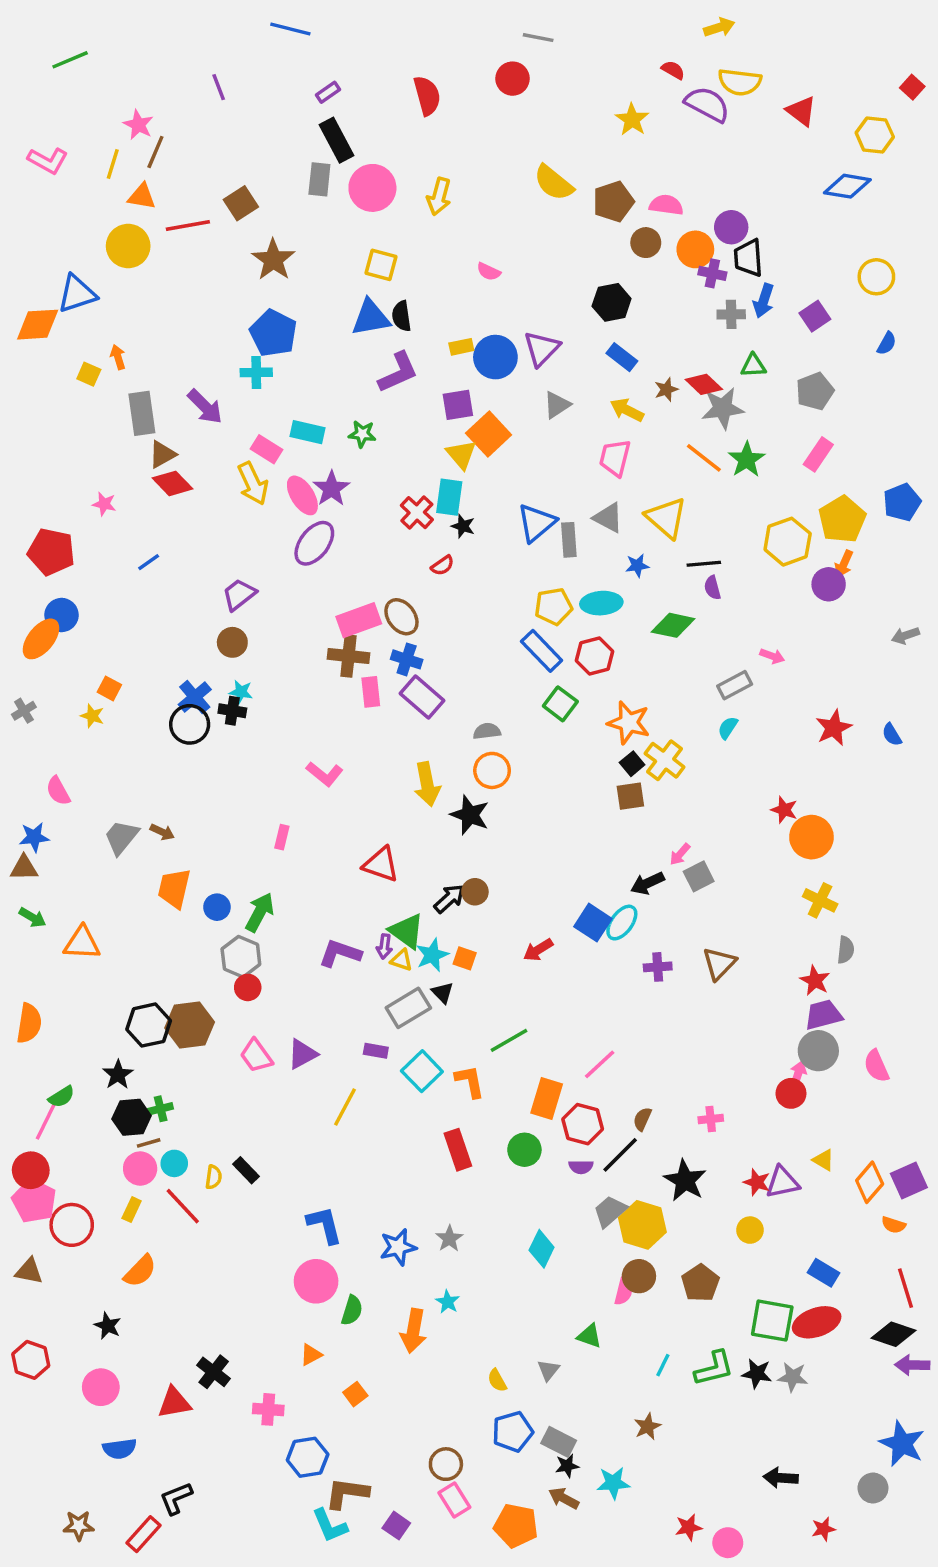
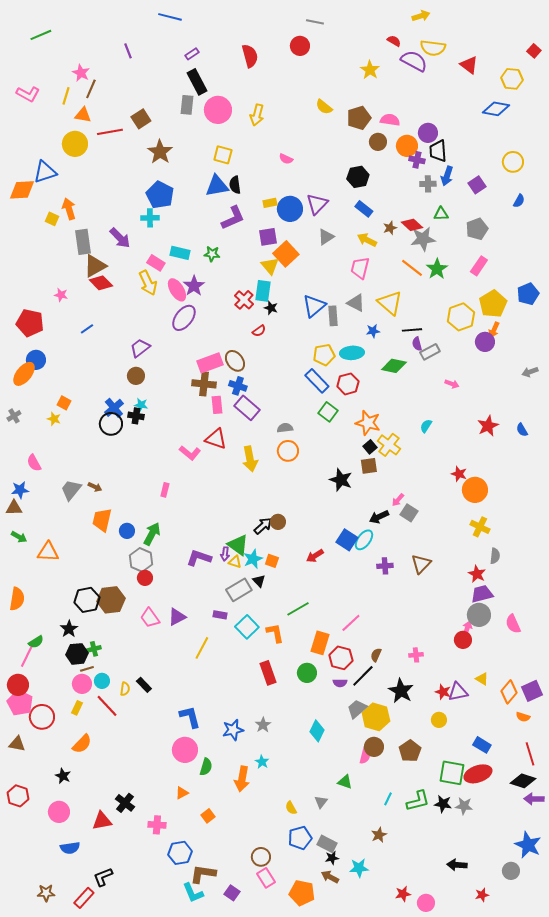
yellow semicircle: (554, 183) -> (324, 107), size x0.7
orange arrow: (118, 357) -> (69, 209), size x1.5
brown triangle: (162, 454) -> (95, 266), size x1.4
gray rectangle: (735, 685) -> (430, 352), moved
black star: (470, 815) -> (341, 480), moved
red triangle: (381, 864) -> (216, 439), moved
gray square: (699, 876) -> (409, 513), turned -30

